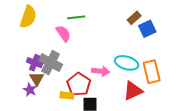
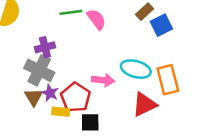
pink semicircle: (63, 33) -> (96, 19), moved
purple cross: (35, 63) -> (45, 47), moved, turned -35
brown triangle: (37, 79) -> (34, 97), moved
purple star: (30, 90) -> (50, 93), moved

